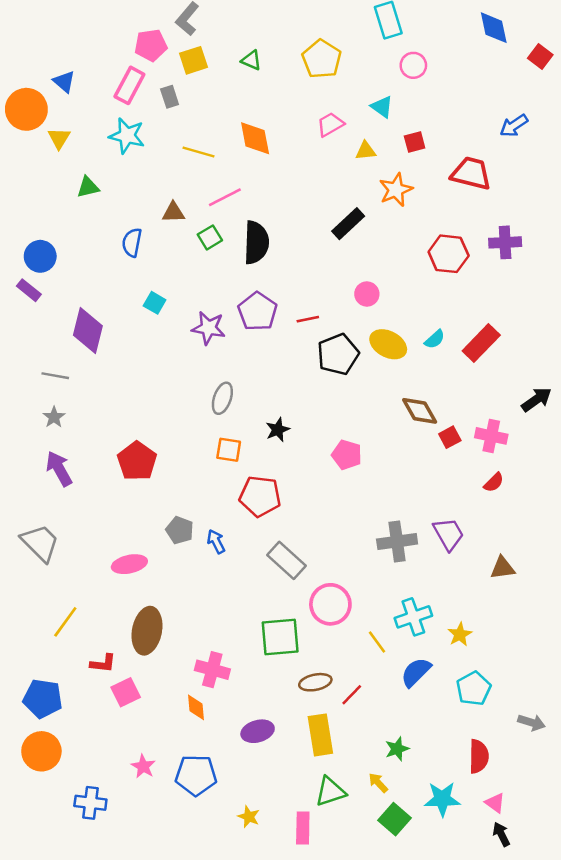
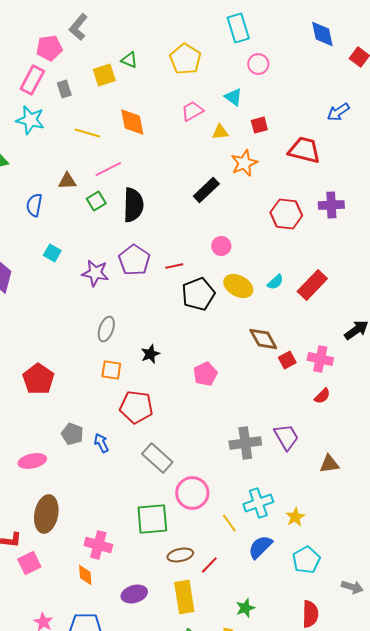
yellow square: (193, 60) -> (104, 75), moved
pink pentagon: (347, 455) -> (205, 374), turned 30

